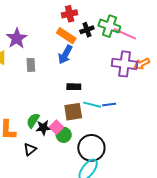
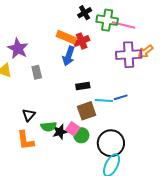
red cross: (70, 14) -> (82, 41), moved
black cross: (87, 30) -> (85, 13), moved
green semicircle: (33, 121) -> (49, 127), turned -119
black triangle: (30, 149) -> (29, 115), moved

